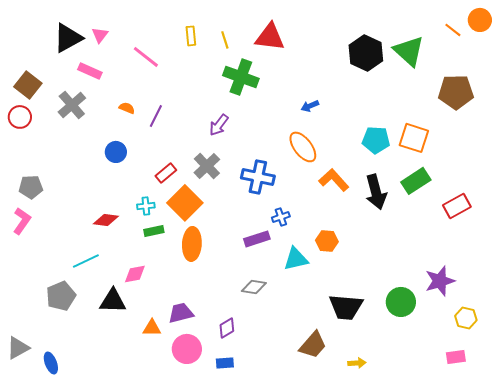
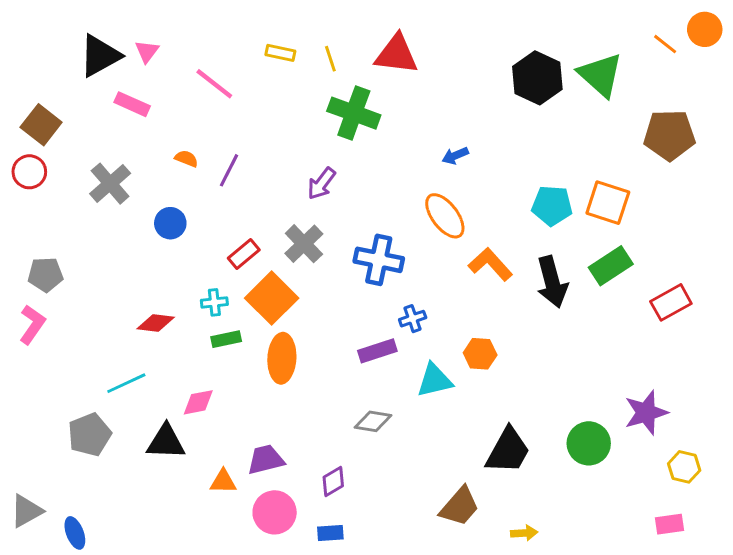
yellow rectangle: (191, 36) -> (280, 53), turned -72
gray cross: (72, 105) -> (110, 184), moved
black trapezoid: (346, 307) -> (508, 451), turned -66

